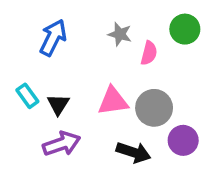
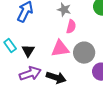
pink semicircle: (149, 53) -> (71, 27), moved
black arrow: (134, 152) -> (56, 78), moved

